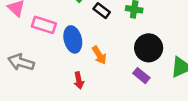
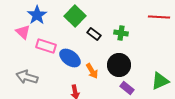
blue ellipse: (73, 39) -> (70, 58), turned -40
black circle: (149, 48) -> (119, 65), moved

